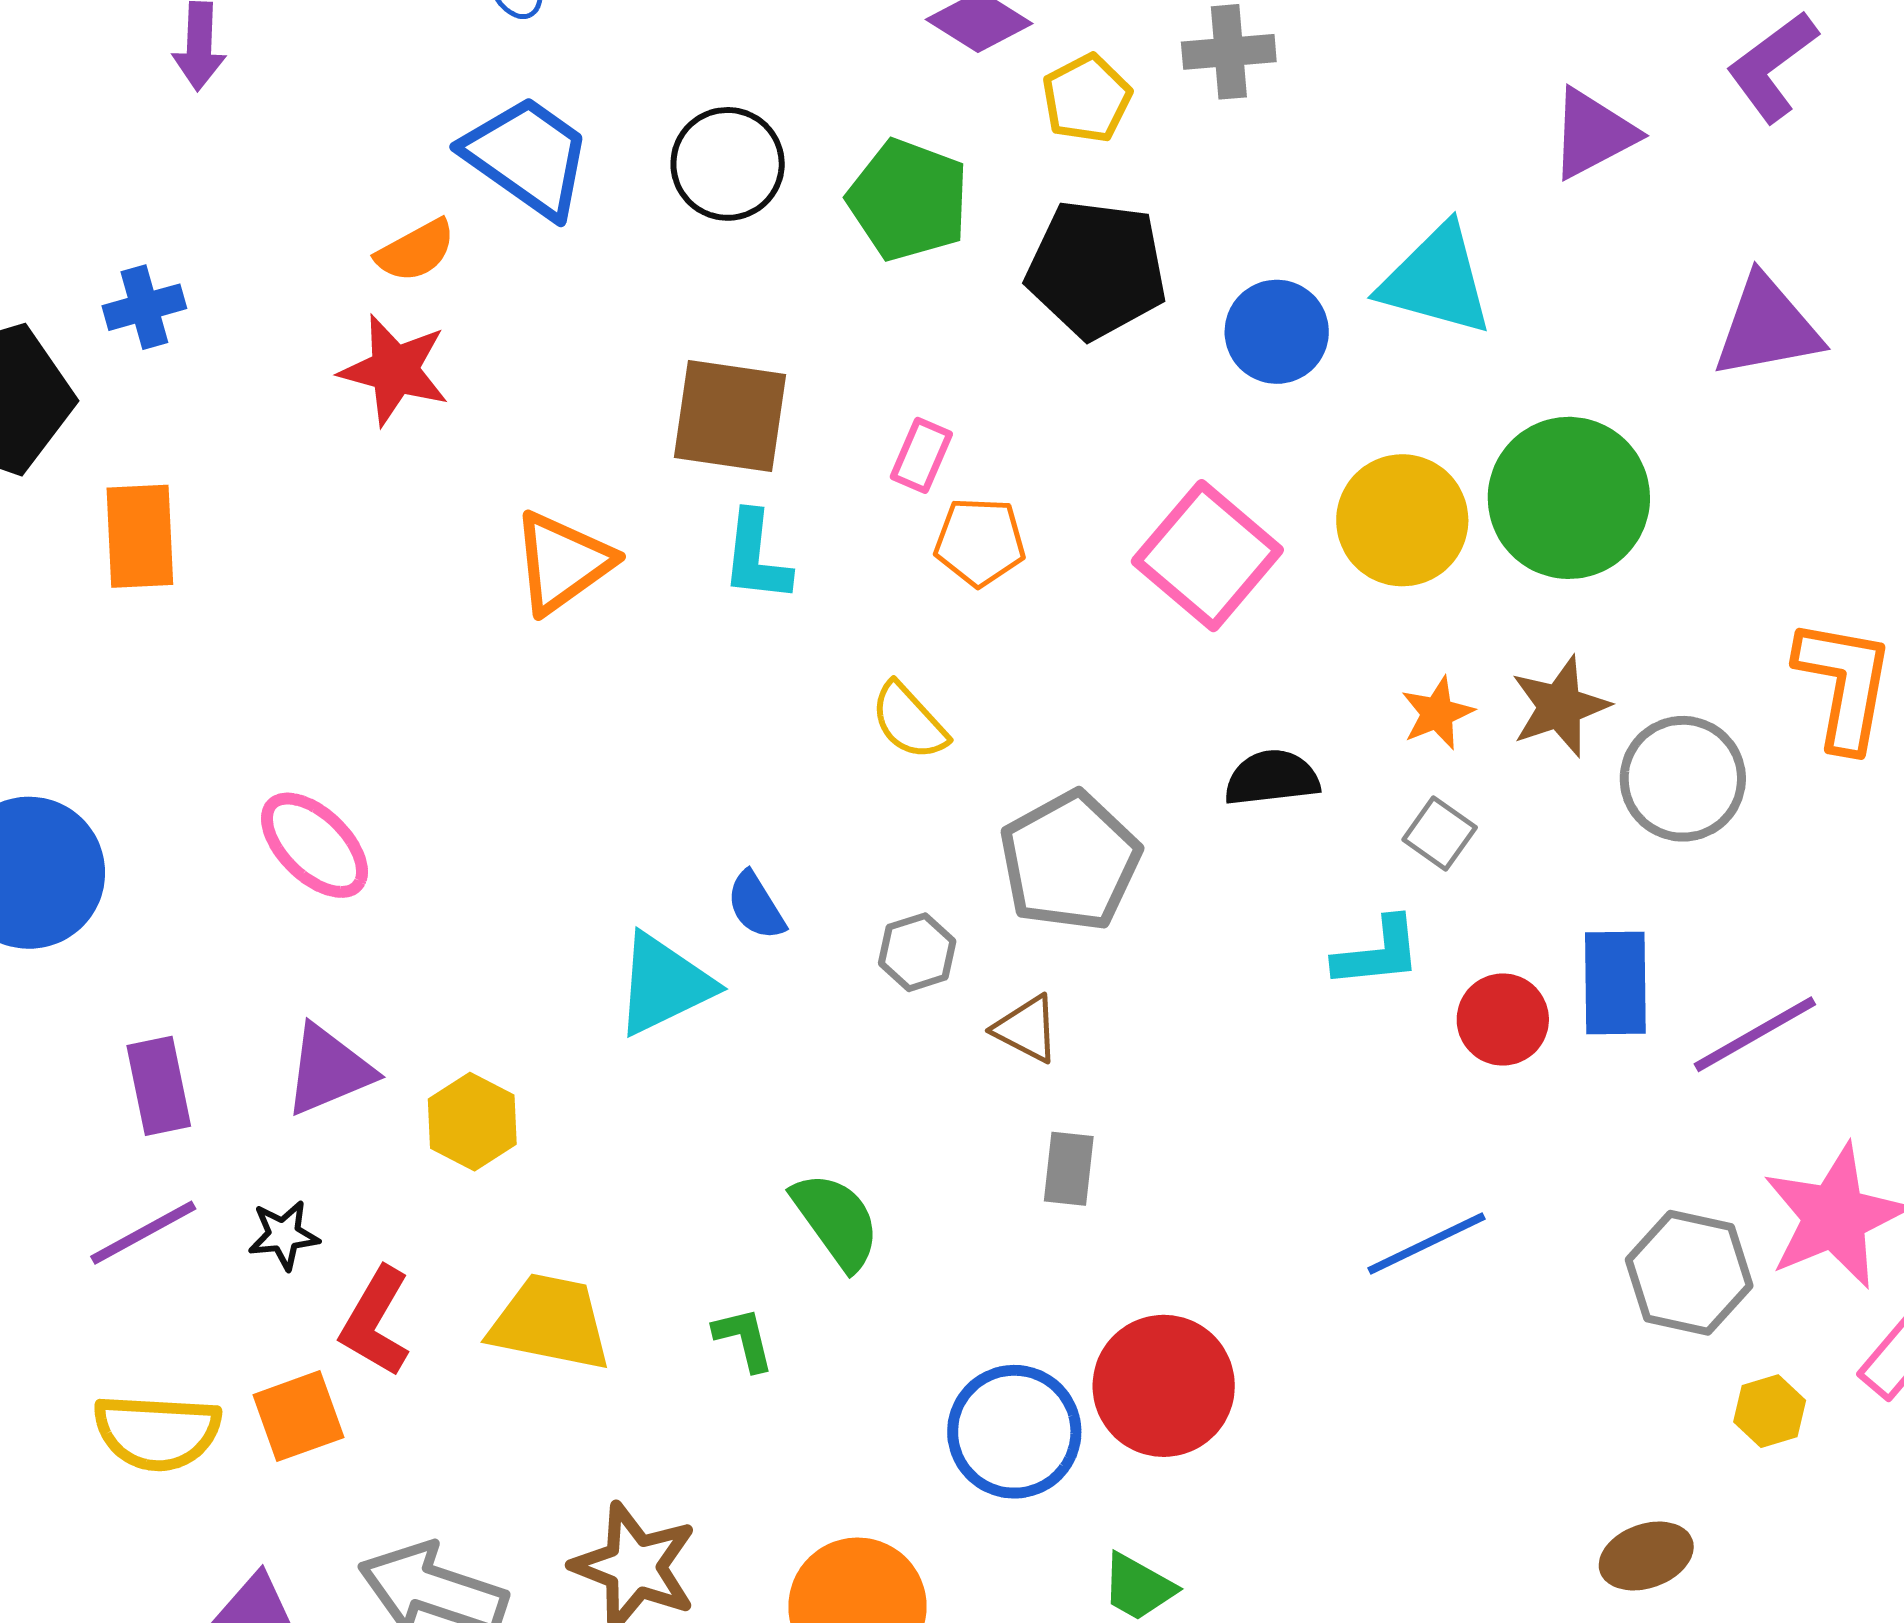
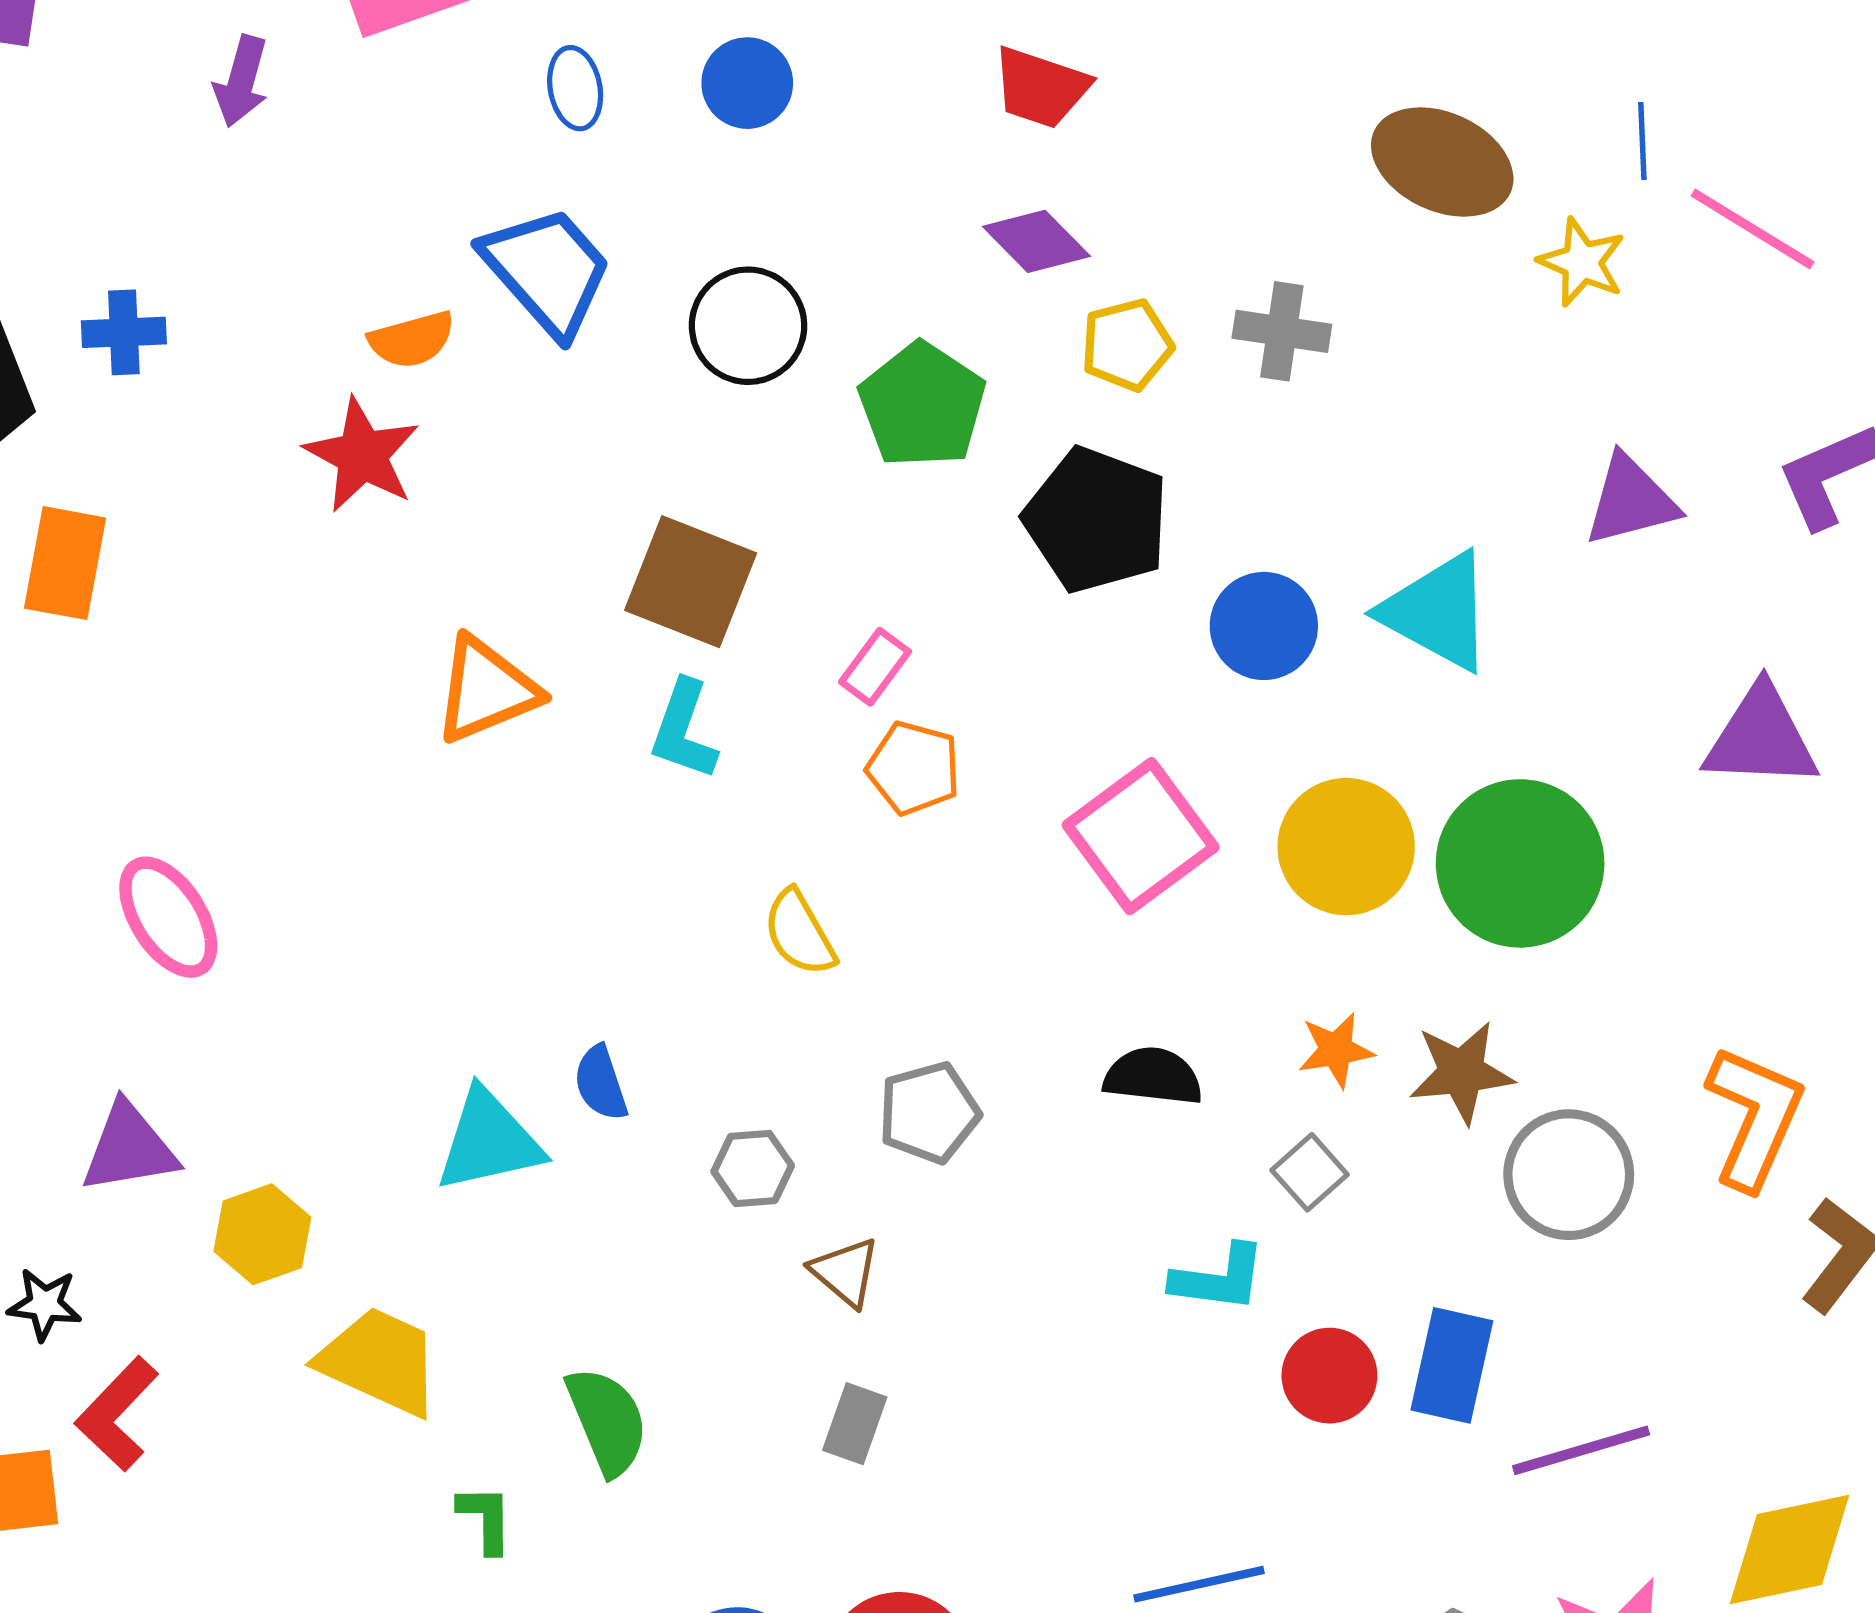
gray pentagon: (1070, 861) -> (929, 1113), size x0.7
yellow trapezoid: (550, 1322) -> (380, 1361), moved

